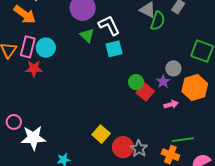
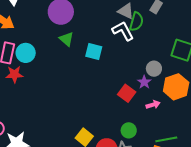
white L-shape: (109, 25) -> (123, 31), moved
cyan square: (114, 49) -> (94, 51), turned 30
green circle: (136, 82) -> (129, 130), moved

